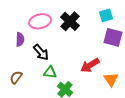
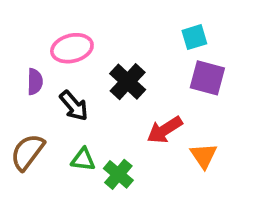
black cross: (70, 21) -> (128, 82), moved
green triangle: (50, 72) -> (83, 159), moved
brown semicircle: (16, 77) -> (27, 152), size x1.5

